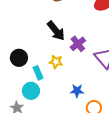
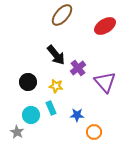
black circle: (19, 58) -> (28, 82), moved
cyan rectangle: (38, 73) -> (51, 108), moved

